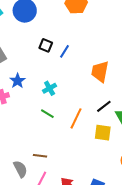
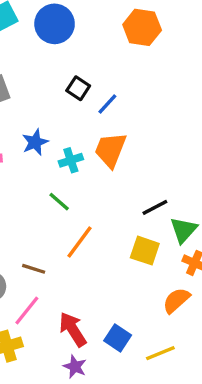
orange trapezoid: (100, 72) -> (110, 150), moved
blue star: (17, 81) -> (35, 142), moved
orange line: (76, 118) -> (80, 242), moved

